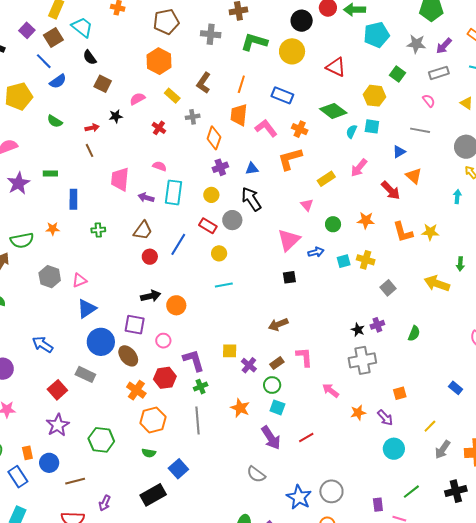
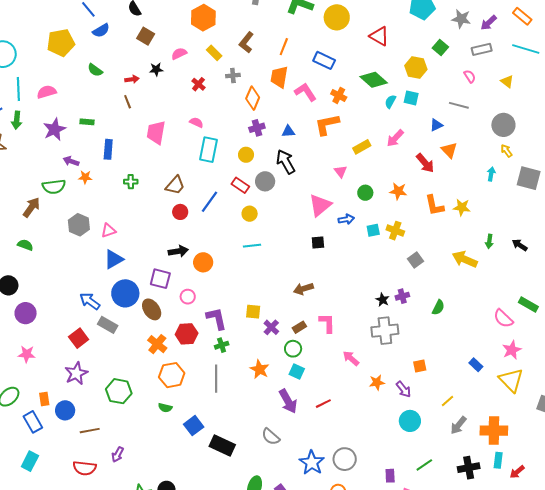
purple arrow: (146, 198) -> (71, 161), moved
blue arrow: (43, 344) -> (90, 301), moved
black rectangle: (153, 495) -> (222, 445), moved, turned 50

